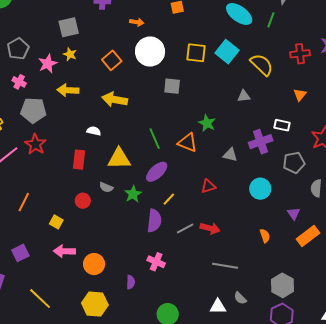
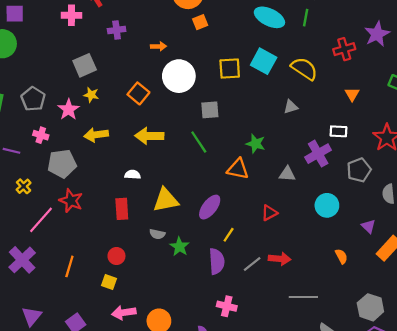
green line: (155, 139) -> (199, 142), moved
green star: (133, 194) -> (179, 247), moved
red circle: (83, 201) -> (116, 256), moved

